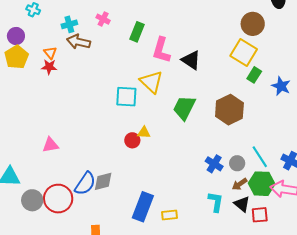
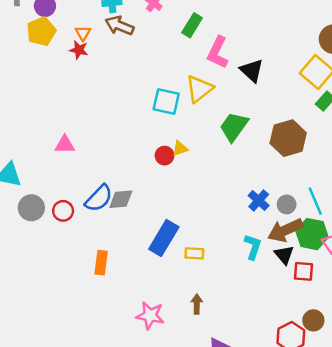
yellow triangle: (151, 82) -> (199, 89), turned 30
yellow triangle: (144, 133) -> (180, 148), turned -32
brown arrow: (240, 184) -> (285, 230), size x1.8
red circle: (58, 199) -> (63, 211), size x0.6

